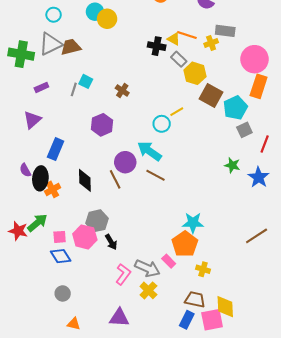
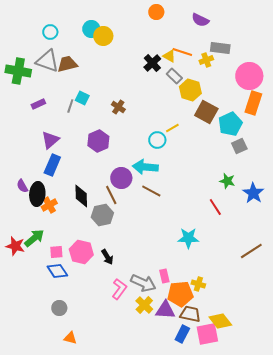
gray triangle: (50, 44) -> (47, 61), turned 45
black cross: (157, 46) -> (152, 63), turned 36
purple triangle: (32, 120) -> (50, 140), moved
red line: (265, 144) -> (215, 207), moved, turned -54
cyan arrow: (149, 151) -> (145, 167), turned -30
gray hexagon: (97, 221) -> (102, 215), moved
orange pentagon: (185, 244) -> (180, 294), moved, turned 30
pink rectangle: (169, 261) -> (164, 276), turned 32
yellow diamond: (225, 307) -> (220, 321), turned -35
purple triangle: (119, 318) -> (165, 310), moved

